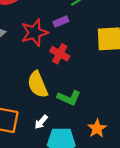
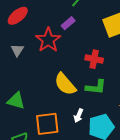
red cross: (60, 54) -> (94, 59), moved

